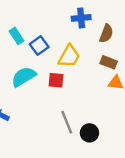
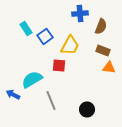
cyan semicircle: (24, 77) -> (32, 79), moved
gray line: (67, 122) -> (51, 100), moved

